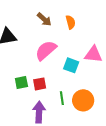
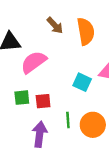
orange semicircle: (71, 22) -> (86, 31), size x1.6
pink semicircle: (46, 50) -> (34, 62), moved

